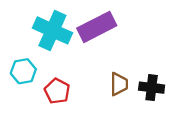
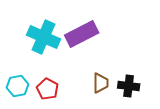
cyan hexagon: (23, 71) -> (18, 86), moved

